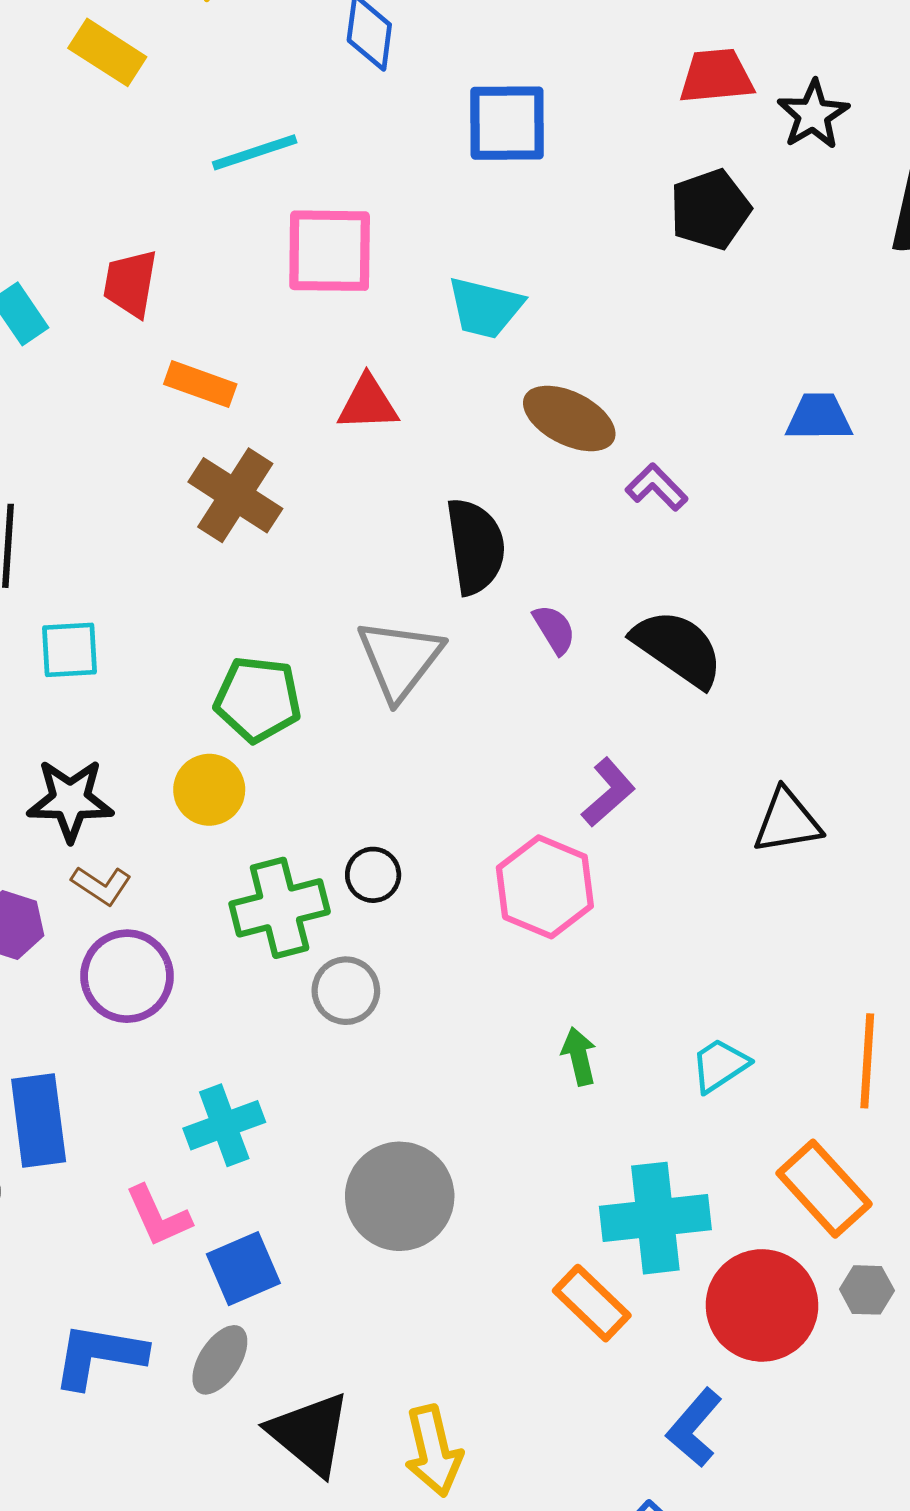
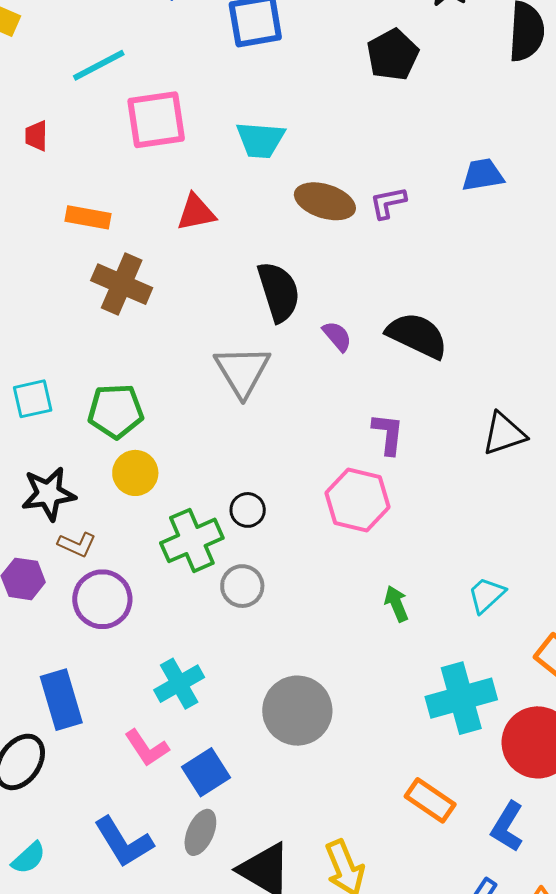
red trapezoid: (130, 283) -> (36, 136), moved, size x0.7
purple L-shape: (657, 487) -> (388, 203), moved, turned -48
green pentagon: (258, 699) -> (116, 411), moved
purple L-shape: (608, 792) -> (388, 434), turned -33
orange rectangle: (592, 1303) -> (430, 800), moved
blue L-shape: (99, 1356) -> (124, 842), turned -122

